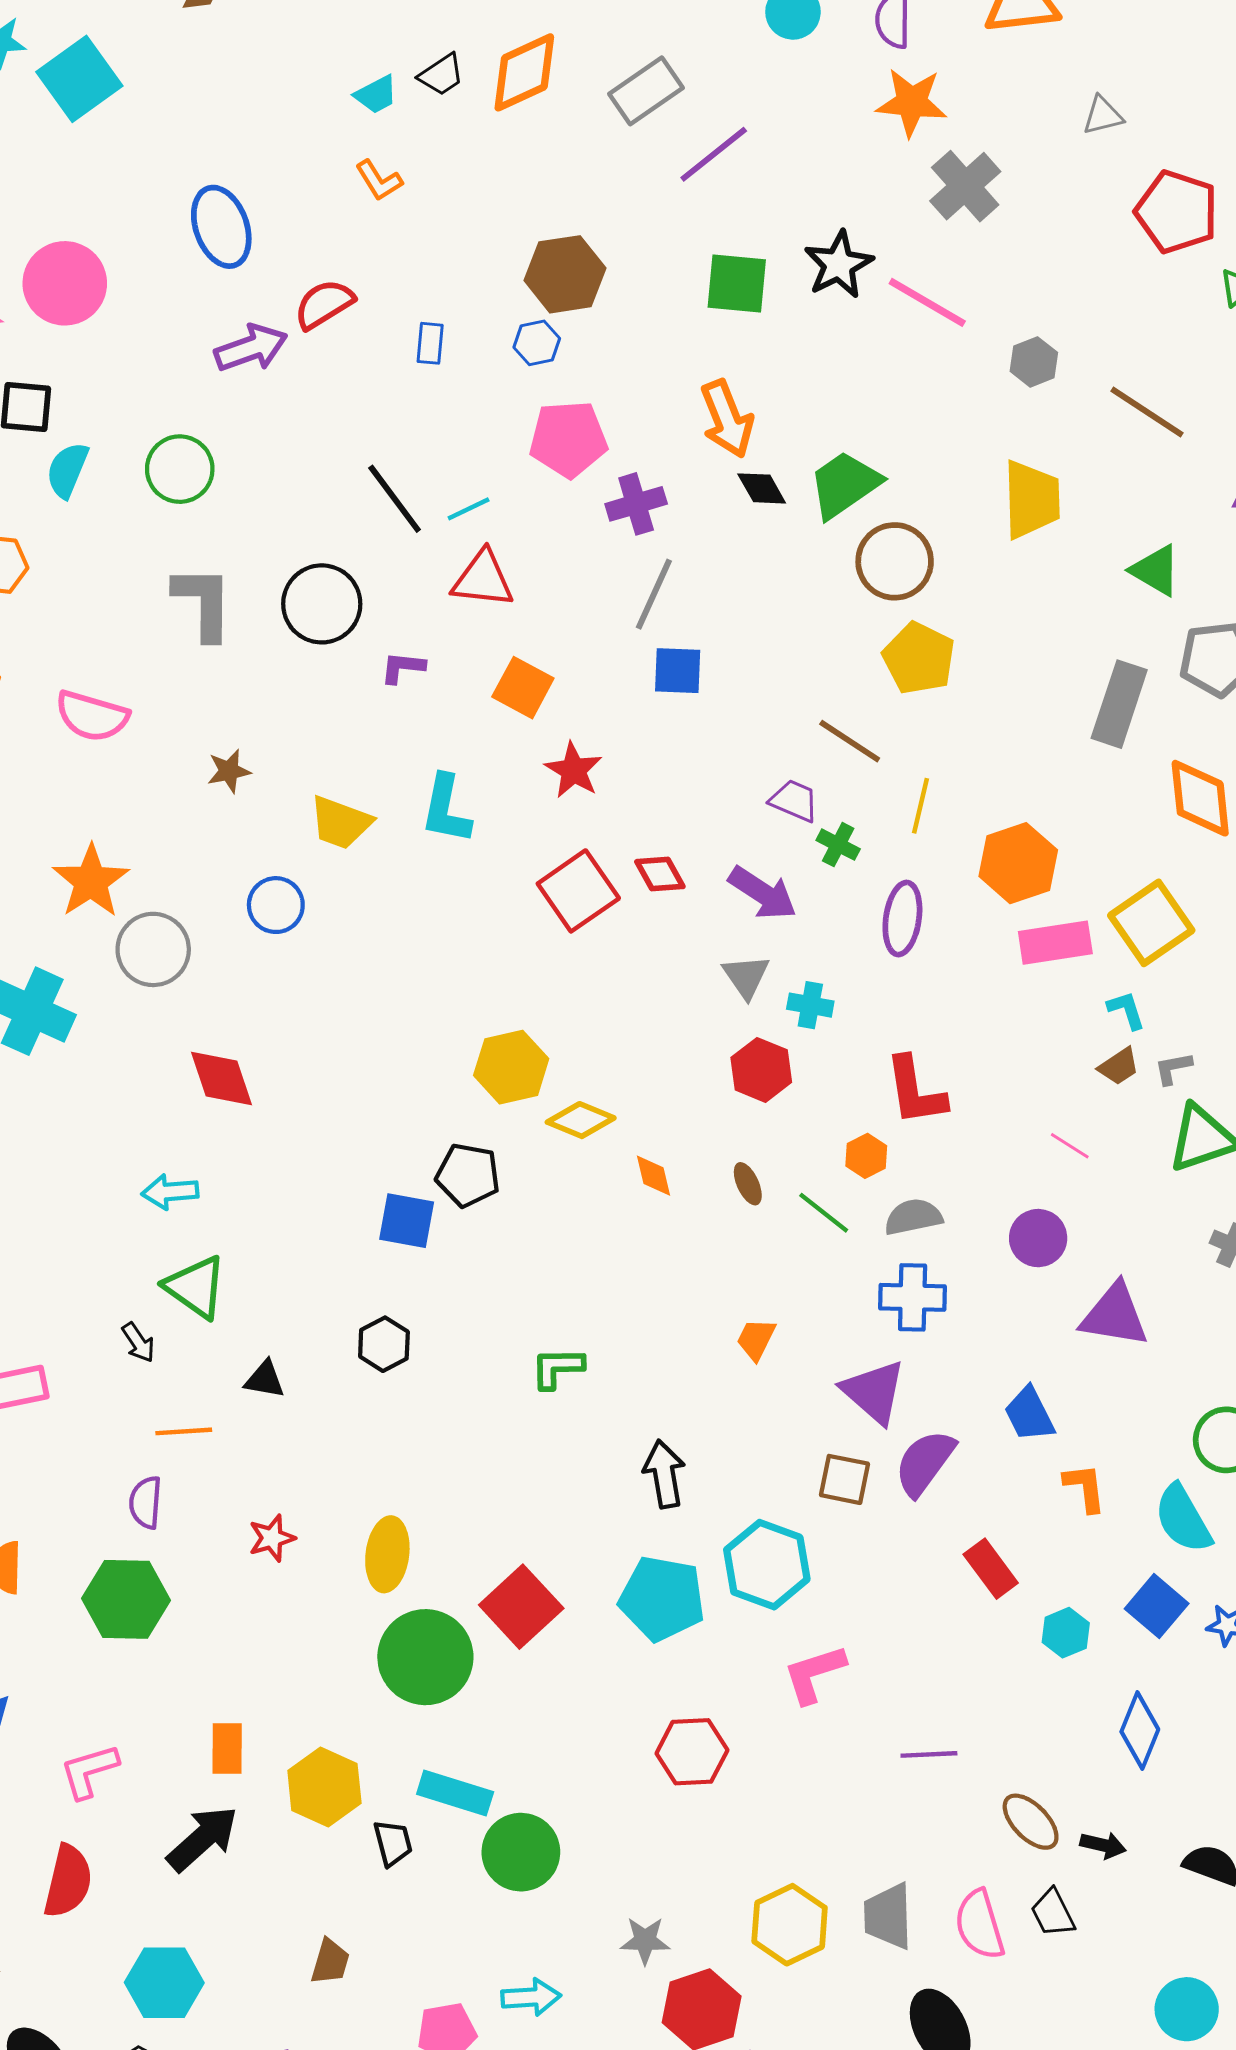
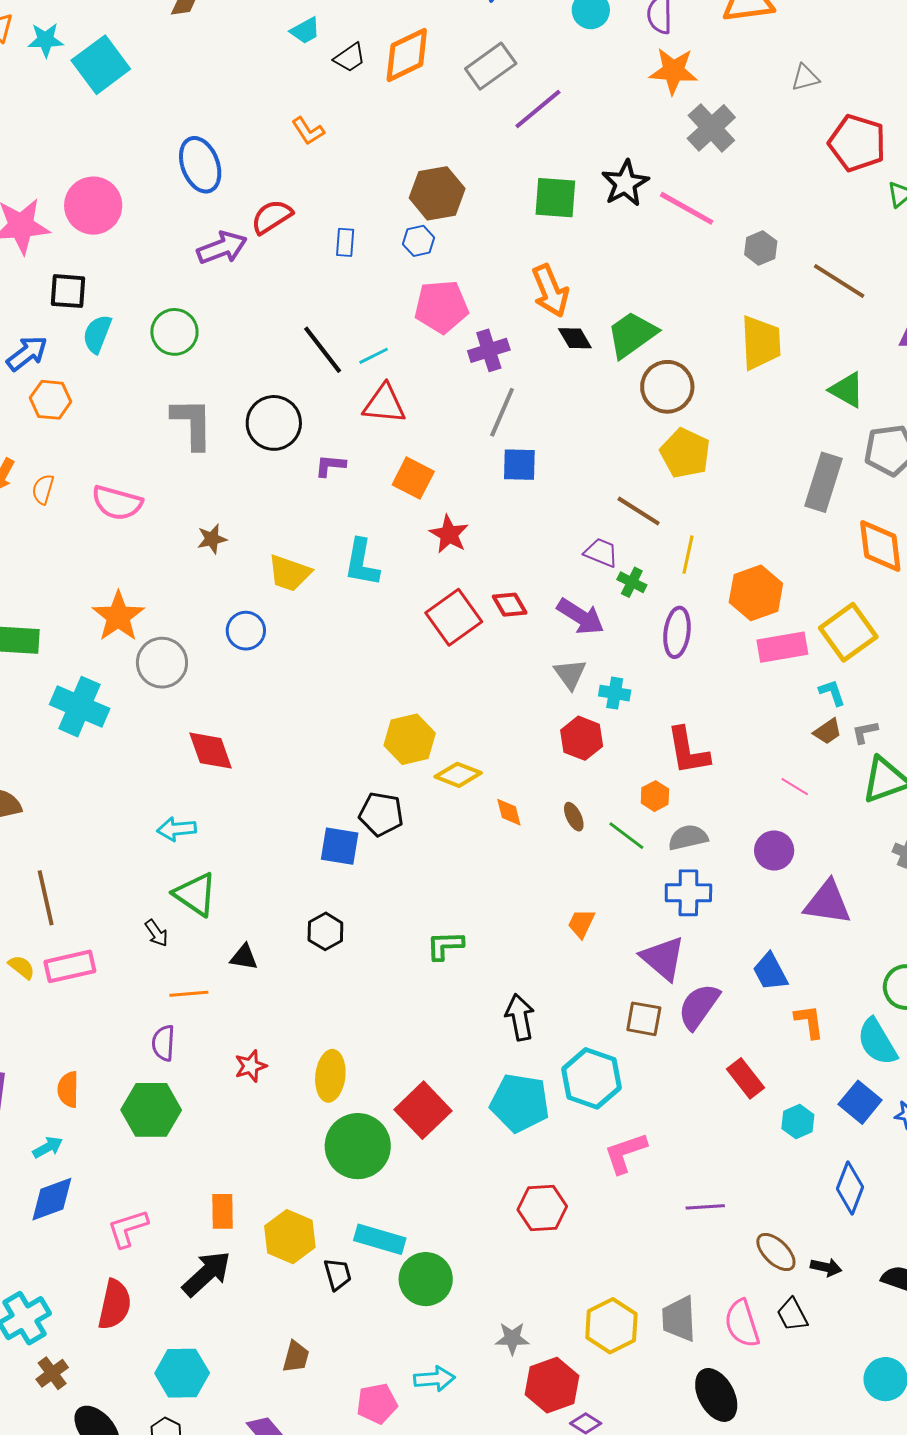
cyan trapezoid: (376, 94) -> (305, 31), moved

